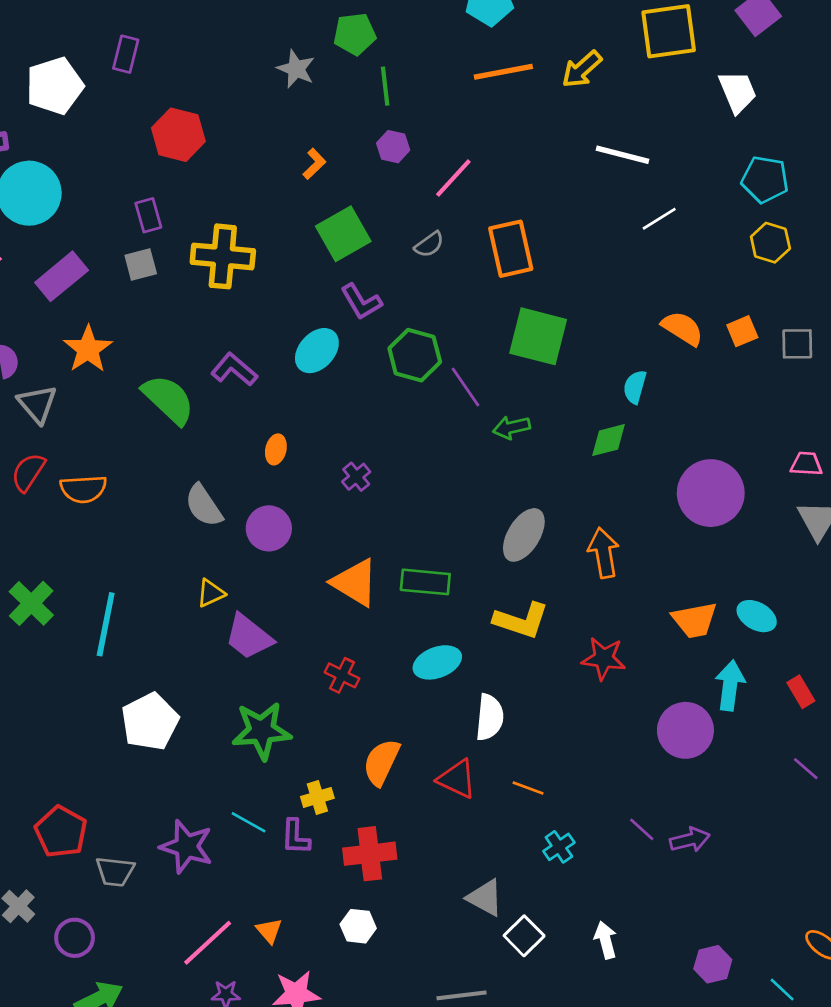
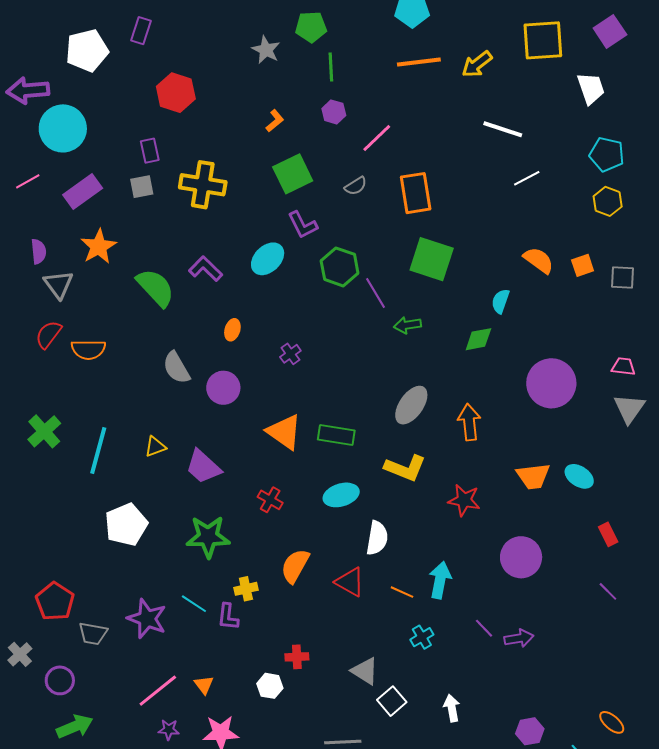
yellow triangle: (211, 593) -> (155, 447), moved
cyan arrow: (730, 685) -> (440, 580), moved
red cross: (370, 854) -> (297, 657), moved, size x0.6

